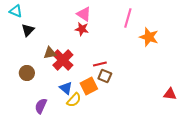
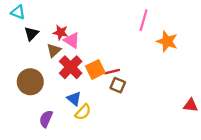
pink triangle: (84, 14) -> (72, 40), moved
red star: (82, 29) -> (61, 32), moved
brown triangle: (50, 53) -> (54, 50), moved, turned -32
brown circle: (27, 73) -> (30, 82), size x1.5
orange square: (89, 86) -> (95, 69), moved

